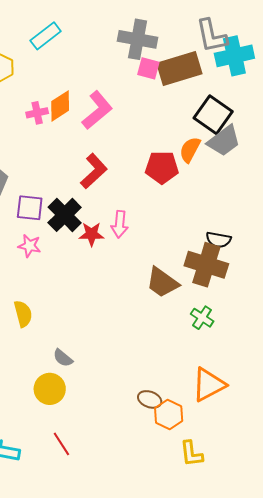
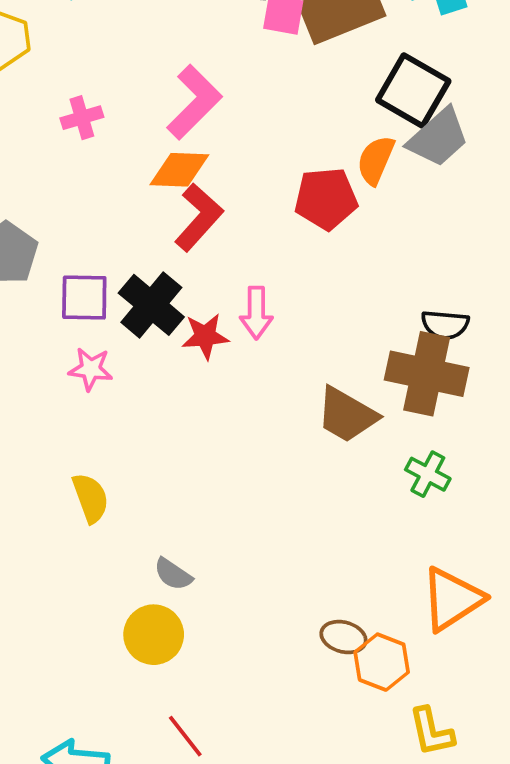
orange diamond: (60, 106) -> (179, 170), moved, turned 40

